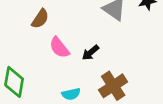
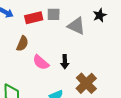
black arrow: (91, 53) -> (65, 62), turned -40

